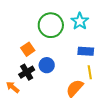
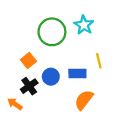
blue rectangle: (86, 51) -> (77, 74), moved
yellow line: (90, 72) -> (99, 61), moved

